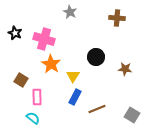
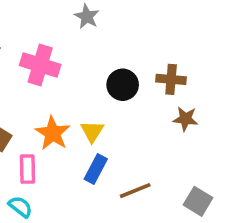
brown cross: (117, 18) -> (171, 79), moved
black circle: (96, 57) -> (123, 85), moved
orange star: (51, 64) -> (53, 133), moved

